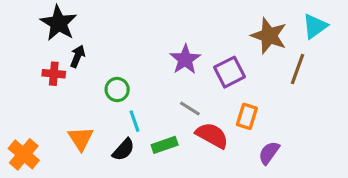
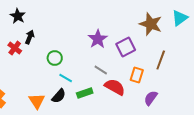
black star: (59, 23) -> (18, 16), size x0.7
brown line: (298, 69) -> (161, 60), moved
red cross: (54, 74) -> (15, 48), turned 32
cyan line: (135, 121) -> (66, 78), turned -40
orange triangle: (81, 139) -> (37, 101), moved

